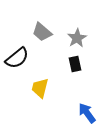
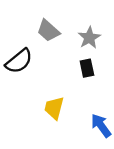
yellow trapezoid: (40, 88) -> (54, 108), moved

